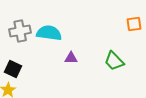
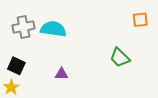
purple triangle: (71, 58) -> (61, 74), moved

